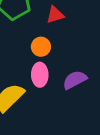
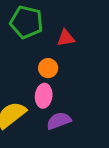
purple semicircle: (75, 80) -> (59, 121), moved

